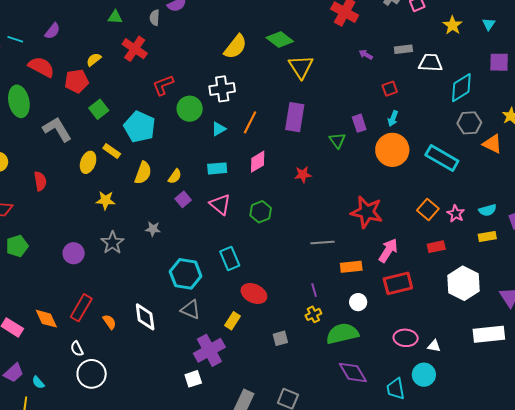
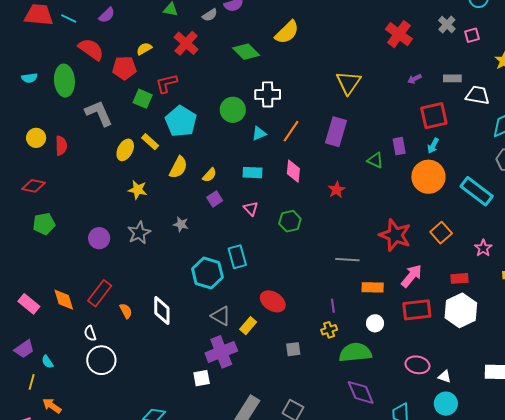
gray semicircle: (155, 18) -> (210, 15), turned -133
green diamond: (280, 39) -> (246, 52), moved
yellow semicircle: (235, 47) -> (287, 32), moved
purple arrow: (366, 55) -> (414, 79), turned -64
red L-shape: (163, 85) -> (166, 83), moved
red square: (390, 89) -> (434, 116), size x1.8
green square: (99, 109) -> (143, 99), turned -36
green triangle: (337, 140) -> (375, 160), turned -36
pink diamond: (258, 162) -> (293, 171), turned -60
red star: (303, 175) -> (337, 190), turned -30
red semicircle: (40, 181) -> (61, 146), moved
pink triangle: (220, 204) -> (251, 209), size x0.7
orange square: (428, 209) -> (441, 233), moved
cyan rectangle: (230, 259) -> (237, 257), moved
white hexagon: (464, 283) -> (461, 310), moved
gray triangle: (191, 309) -> (221, 316), moved
cyan circle: (424, 375) -> (446, 404), moved

